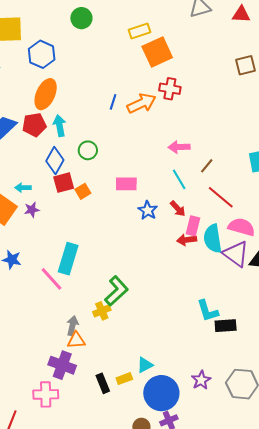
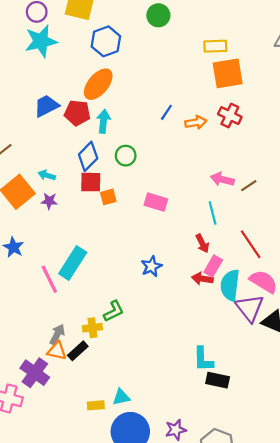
orange arrow: (141, 103) -> (196, 122), size x0.7
brown line: (207, 166) -> (249, 186), moved
blue star: (148, 210) -> (151, 266), moved
green L-shape: (116, 291) -> (114, 311), size x0.7
black rectangle: (103, 383) -> (78, 351), moved, turned 54

